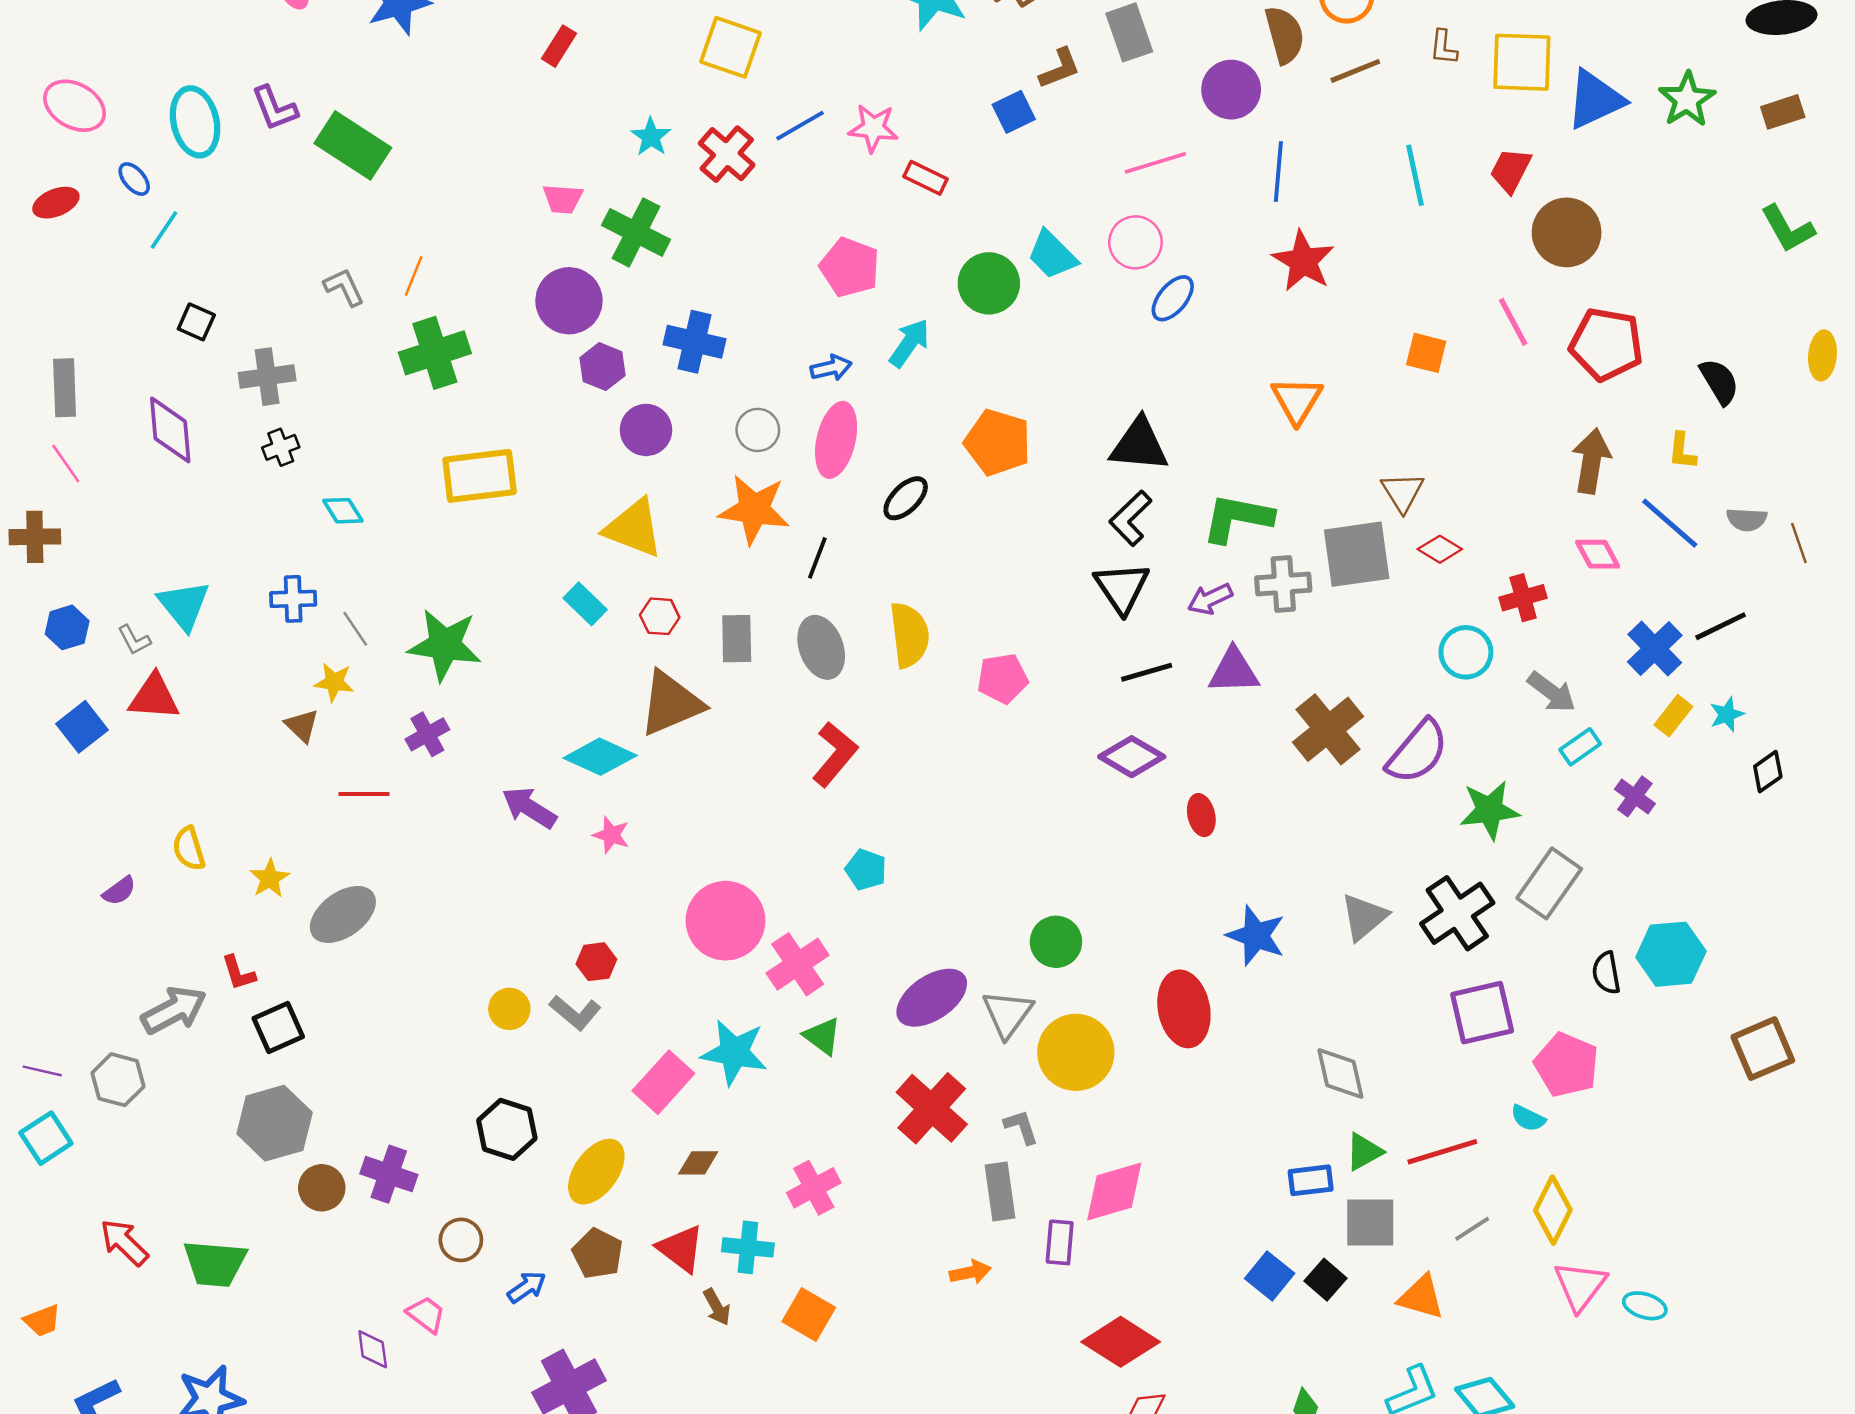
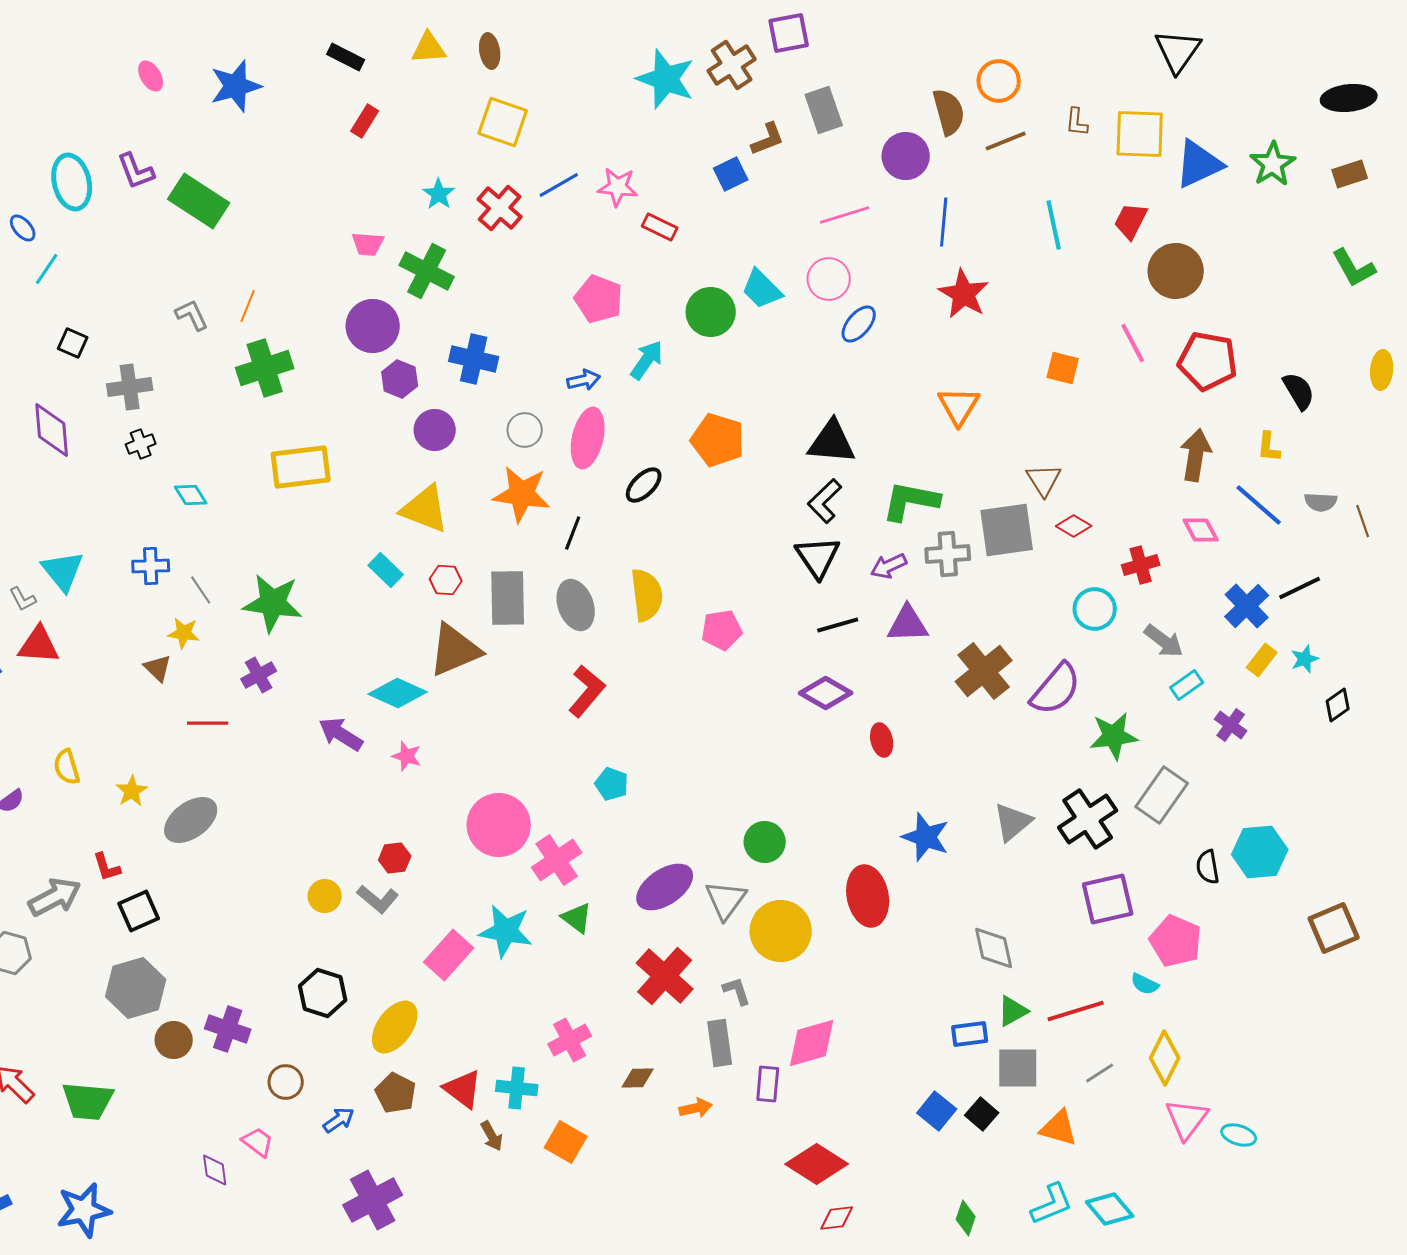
gray rectangle: (737, 639) -> (508, 598), size x1.4
brown diamond: (698, 1163) -> (638, 1078), moved

